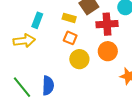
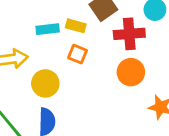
cyan rectangle: (37, 20) -> (48, 29), moved, turned 63
yellow circle: (79, 59) -> (45, 83), moved

